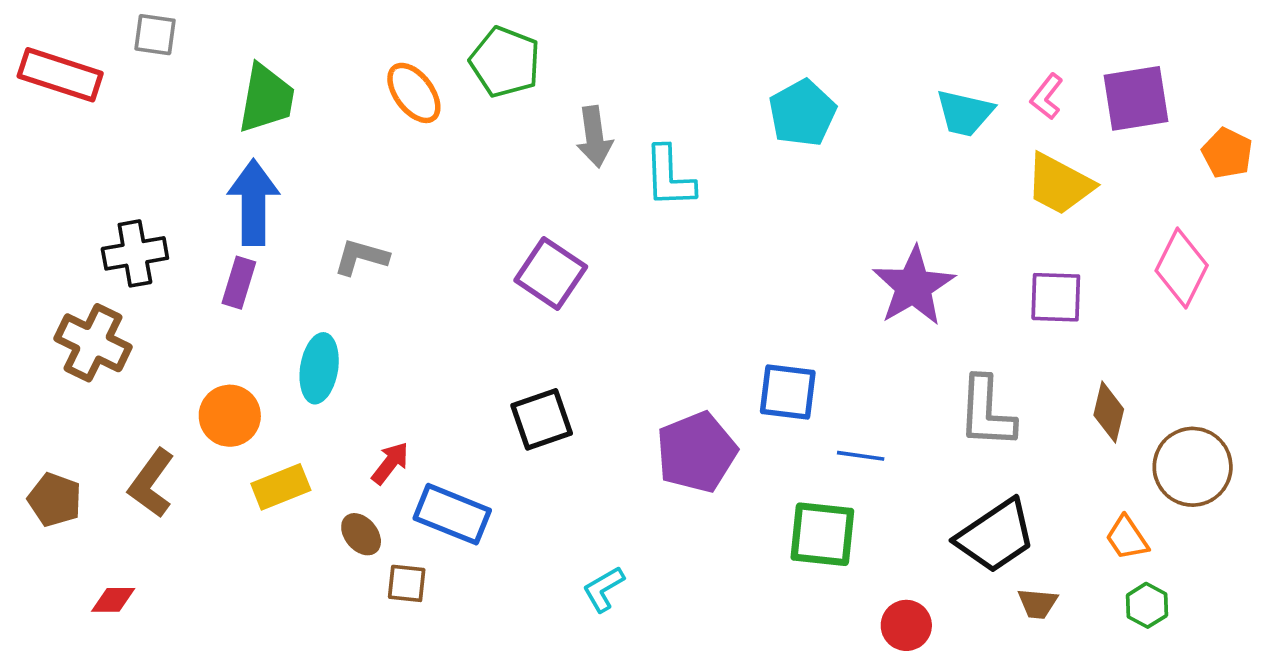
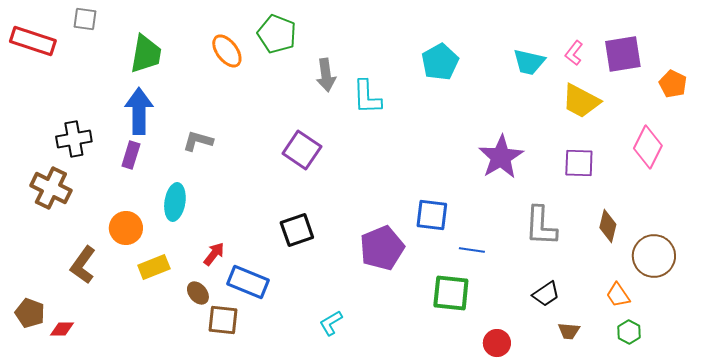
brown pentagon: (55, 500) -> (30, 313), moved
black trapezoid: (996, 536) -> (546, 294), size x0.6
brown square: (407, 583) -> (223, 320), size x1.4

